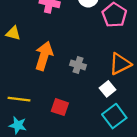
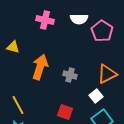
yellow line: (19, 99) -> (18, 105), turned 54
red square: (60, 107) -> (65, 112), moved

